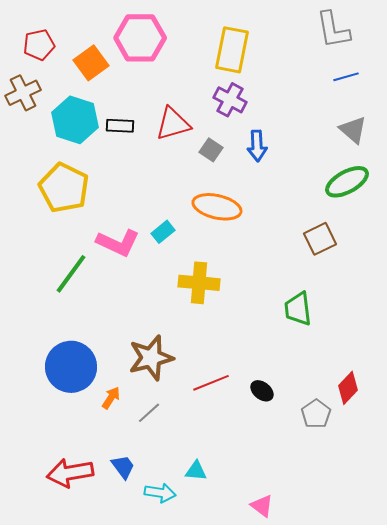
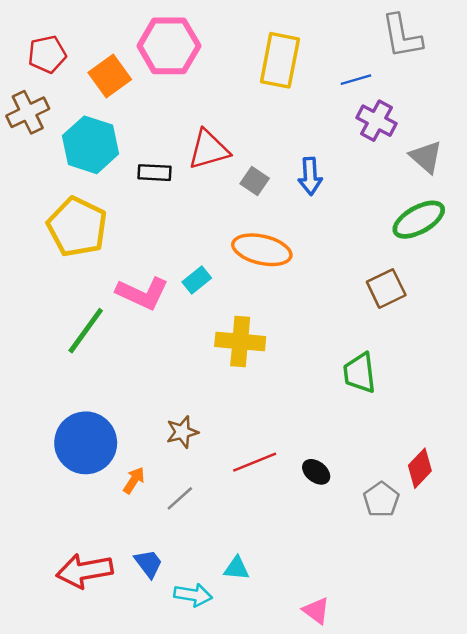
blue line: (346, 77) -> (356, 80), moved
purple cross: (230, 100) -> (376, 121), moved
black rectangle: (120, 126) -> (154, 173), moved
brown star: (151, 358) -> (182, 432), size x0.6

